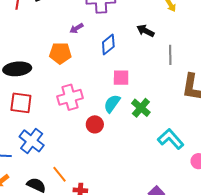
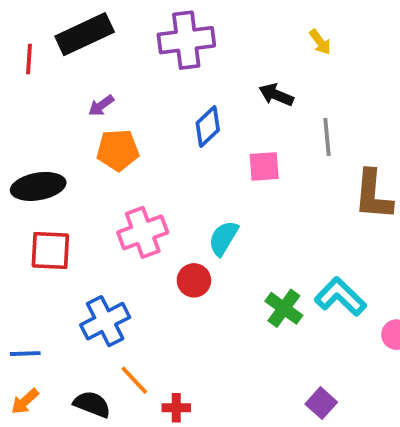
purple arrow: (76, 28) -> (101, 105), moved
pink square: (121, 78) -> (264, 166), moved
green cross: (141, 108) -> (284, 308), moved
blue cross: (32, 141) -> (105, 321), moved, turned 30

